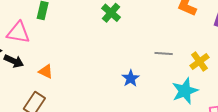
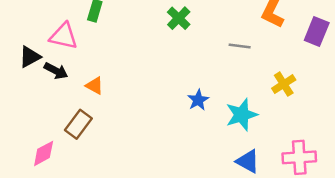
gray line: (164, 53) -> (240, 46), moved
cyan star: (185, 91) -> (242, 115), moved

